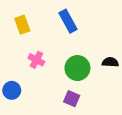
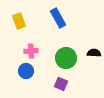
pink cross: (36, 60) -> (31, 51), turned -32
blue circle: (12, 90) -> (26, 71), moved

